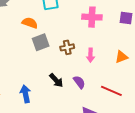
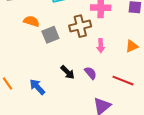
orange semicircle: (30, 23) -> (31, 21), moved
brown cross: (67, 47) -> (80, 26), moved, size x1.5
blue arrow: (25, 94) -> (37, 87), turned -30

